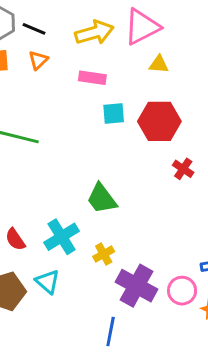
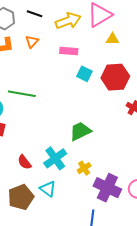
black line: (34, 29) -> (35, 14), moved
cyan square: (114, 113) -> (84, 74), turned 35
green trapezoid: (102, 199) -> (80, 131), turned 105

